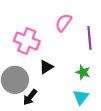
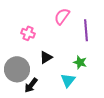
pink cross: (27, 41) -> (28, 33), size x0.6
cyan triangle: (81, 97) -> (68, 80), moved

